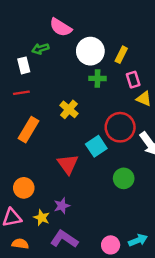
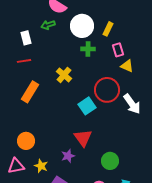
green arrow: (40, 49) -> (48, 25), moved
red triangle: (68, 164) -> (83, 138), moved
green circle: (124, 178) -> (110, 161), moved
purple star: (62, 206) -> (68, 156), moved

